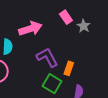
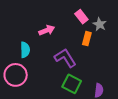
pink arrow: (30, 29) -> (47, 30), size x0.7
orange rectangle: (69, 68) -> (87, 39), moved

